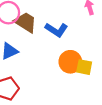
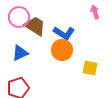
orange circle: (70, 62) -> (62, 50), moved

